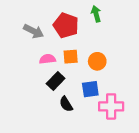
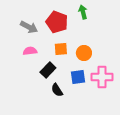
pink semicircle: (47, 59) -> (30, 51), moved
pink cross: (111, 106) -> (102, 77), moved

